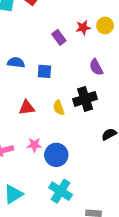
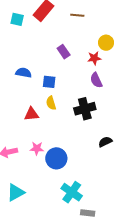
red star: (83, 28) -> (94, 58), moved
yellow semicircle: (59, 108) -> (51, 103), moved
cyan cross: (61, 191) -> (72, 192), moved

